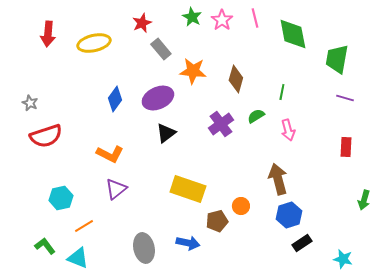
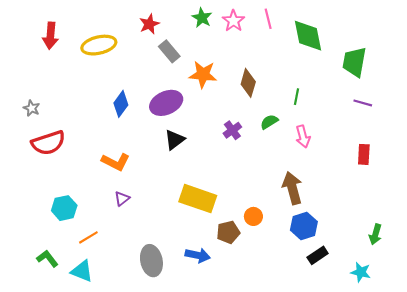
purple cross: (221, 124) -> (232, 130), size x0.7
purple triangle: (116, 189) -> (122, 199), size x0.7
green arrow: (364, 200) -> (375, 234), moved

